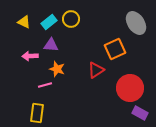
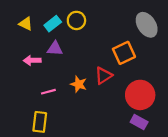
orange star: (57, 69) -> (79, 84), moved
purple rectangle: (140, 113) -> (139, 122), moved

